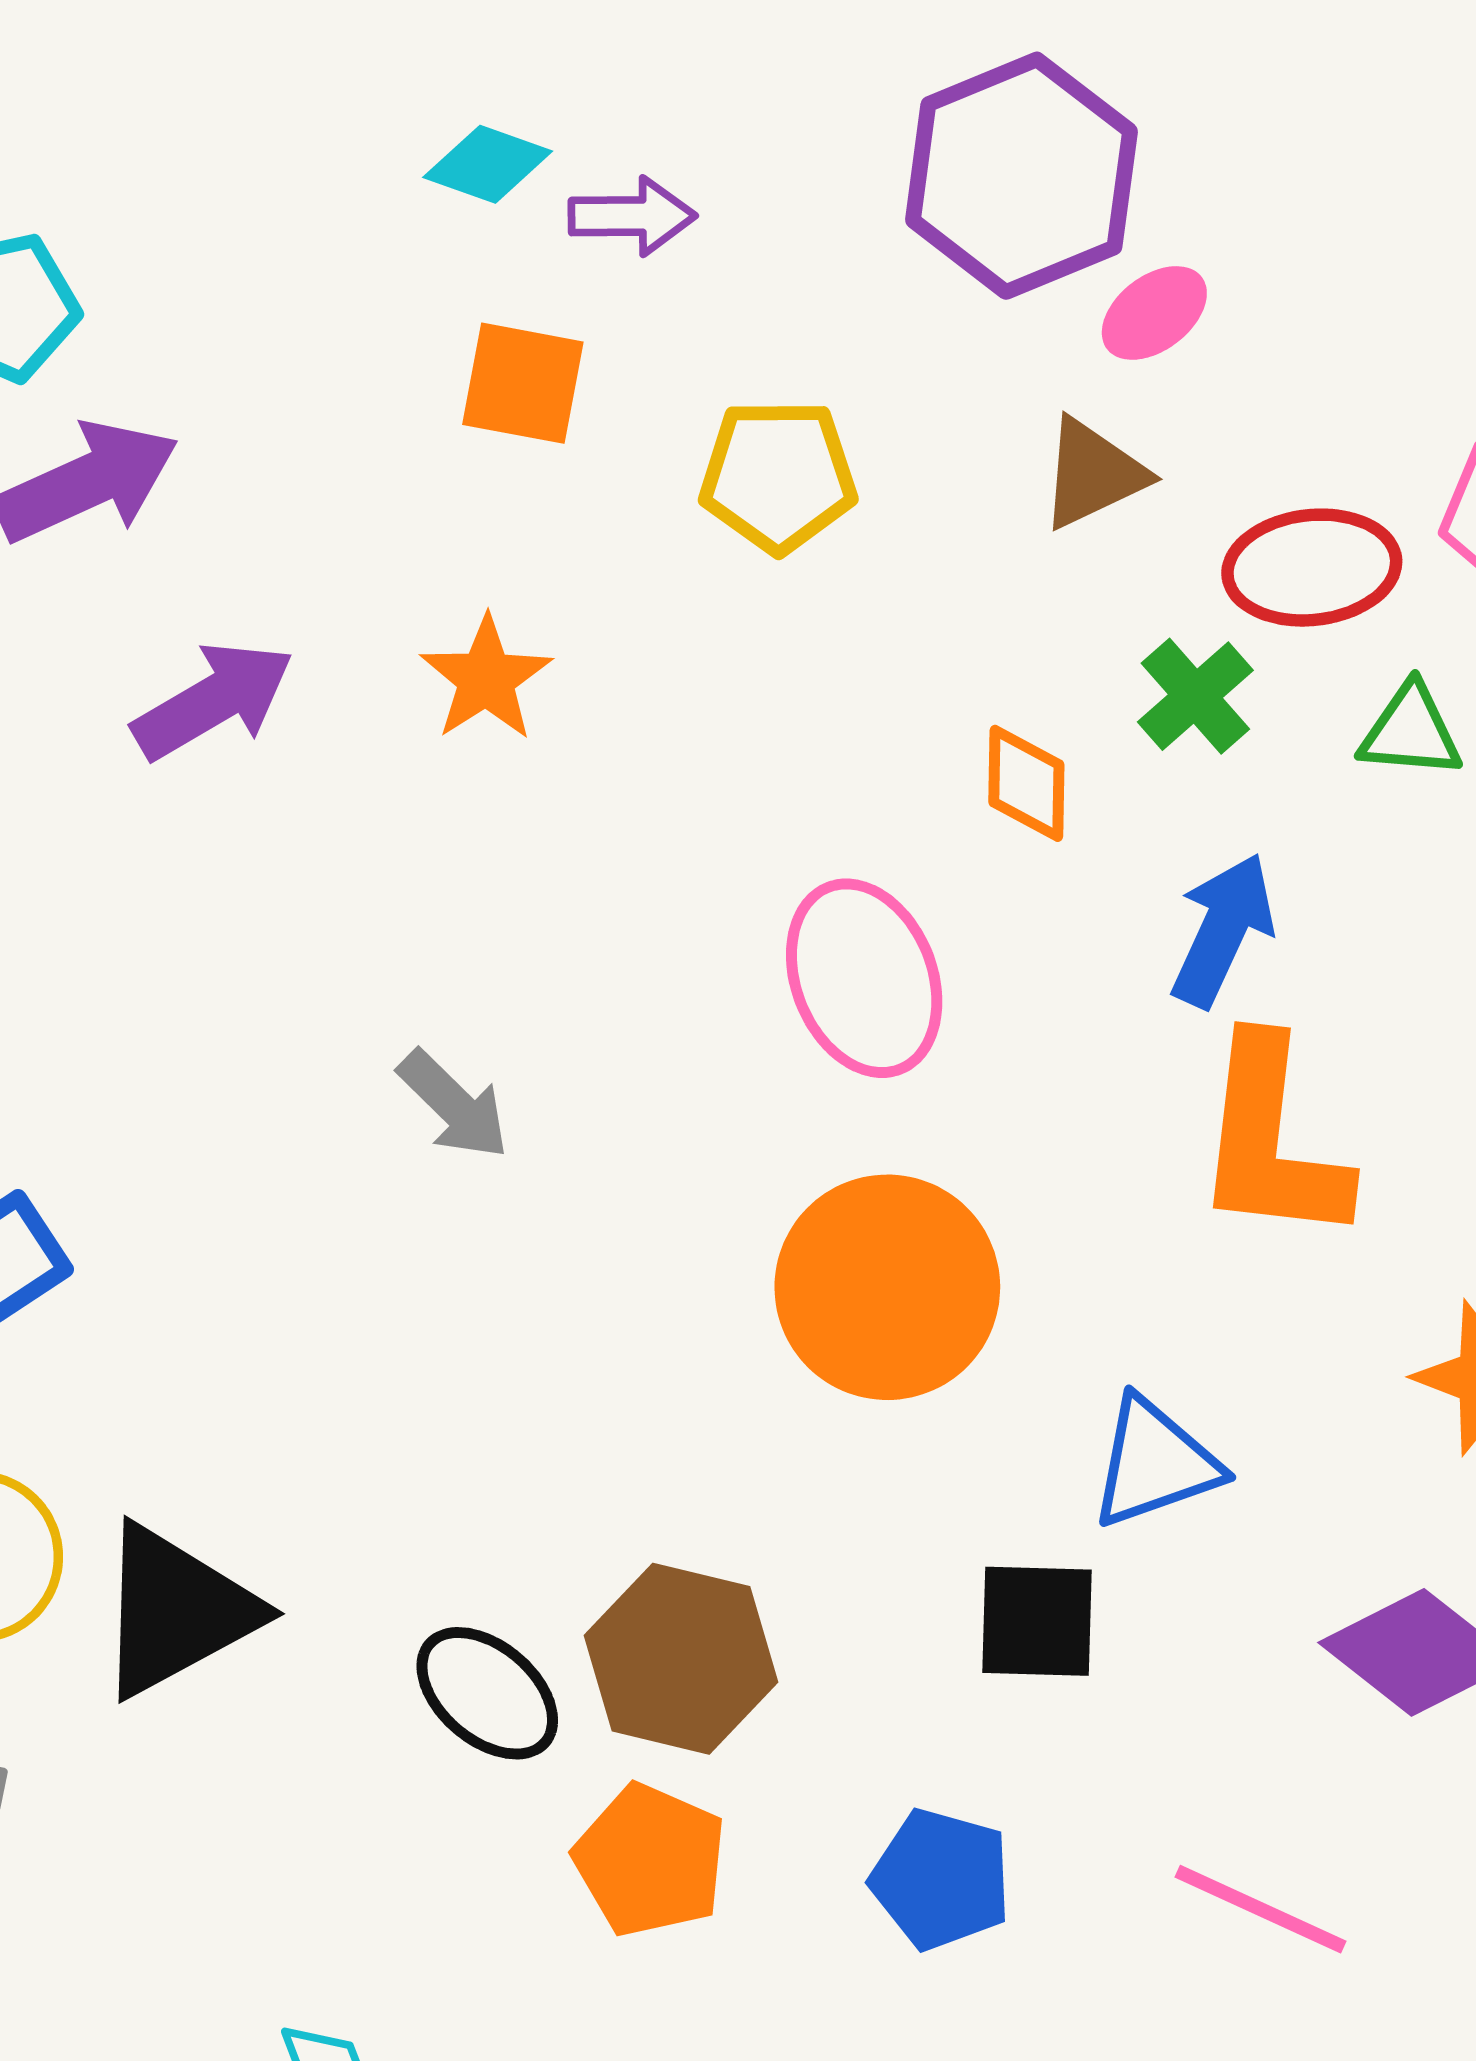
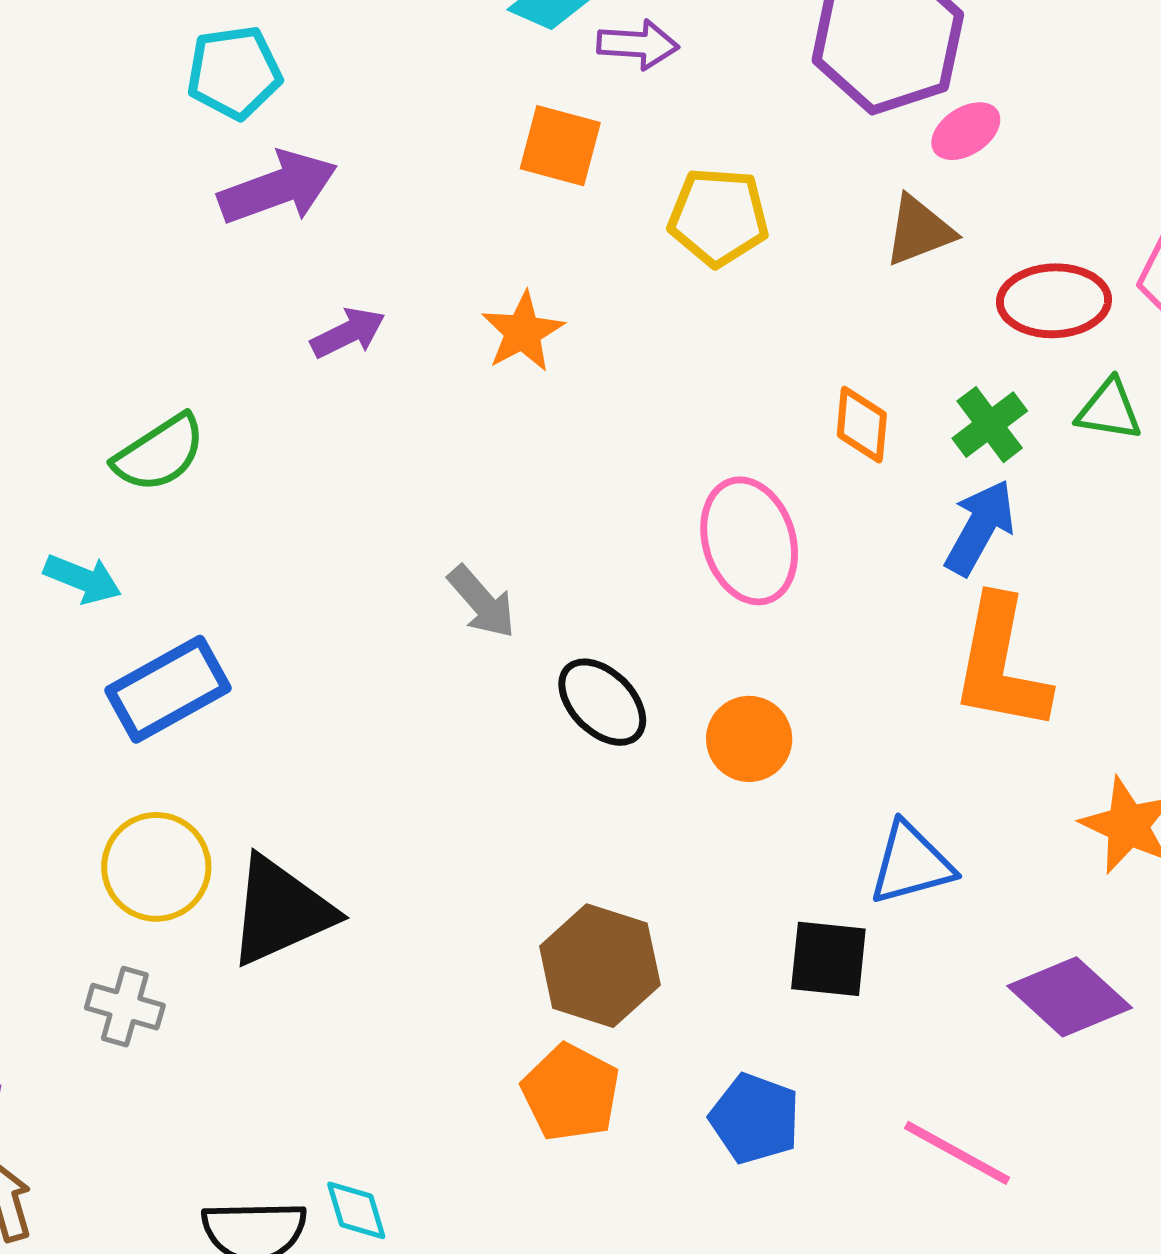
green cross: (1195, 696) -> (990, 425), moved
purple arrow: (213, 701) -> (348, 333), size x0.7
orange circle: (887, 1287) -> (749, 739), size x0.6
black ellipse: (487, 1693) -> (602, 702), moved

